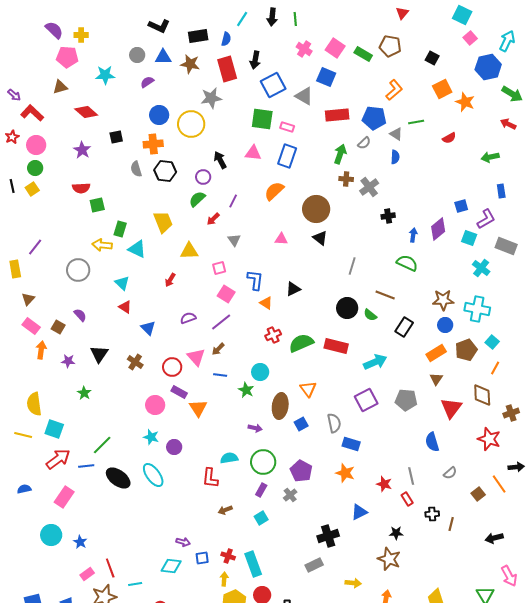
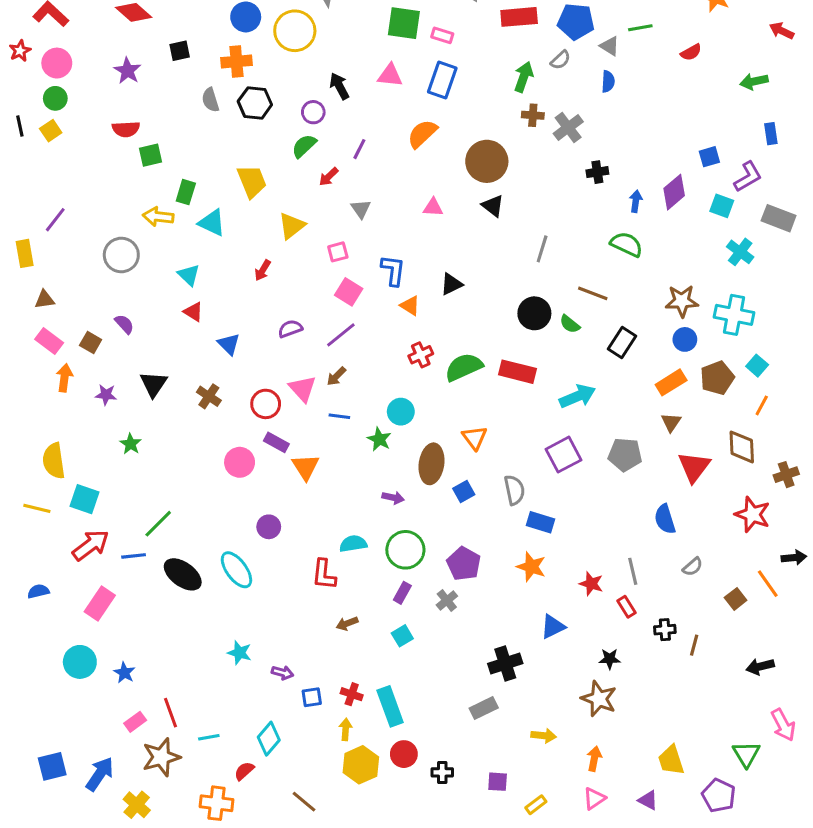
yellow triangle: (189, 251) -> (292, 226), turned -36
brown triangle: (28, 299) -> (45, 300), turned 40
cyan star: (151, 437) -> (240, 653), moved
cyan diamond: (171, 566) -> (269, 739), moved, turned -55

